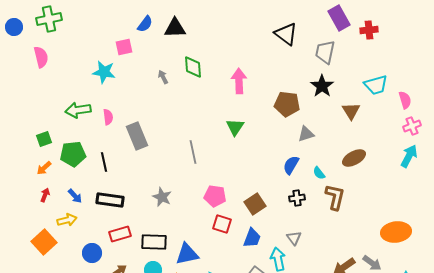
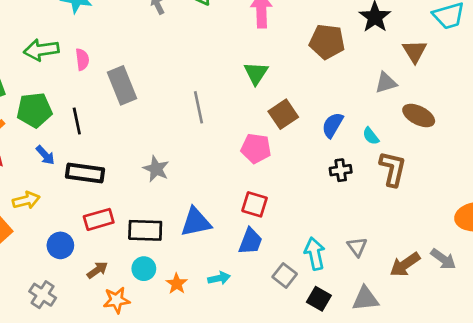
gray triangle: (306, 134) -> (386, 83), moved
brown ellipse: (354, 158) -> (419, 116), turned 55
blue arrow: (75, 196) -> (45, 155), moved
pink pentagon: (215, 196) -> (256, 148), moved
brown square: (255, 204) -> (283, 114), moved
red square: (222, 224) -> (255, 204), moved
blue trapezoid: (252, 238) -> (250, 241), moved
gray triangle: (294, 238) -> (357, 247), moved
blue triangle: (187, 254) -> (196, 222), moved

